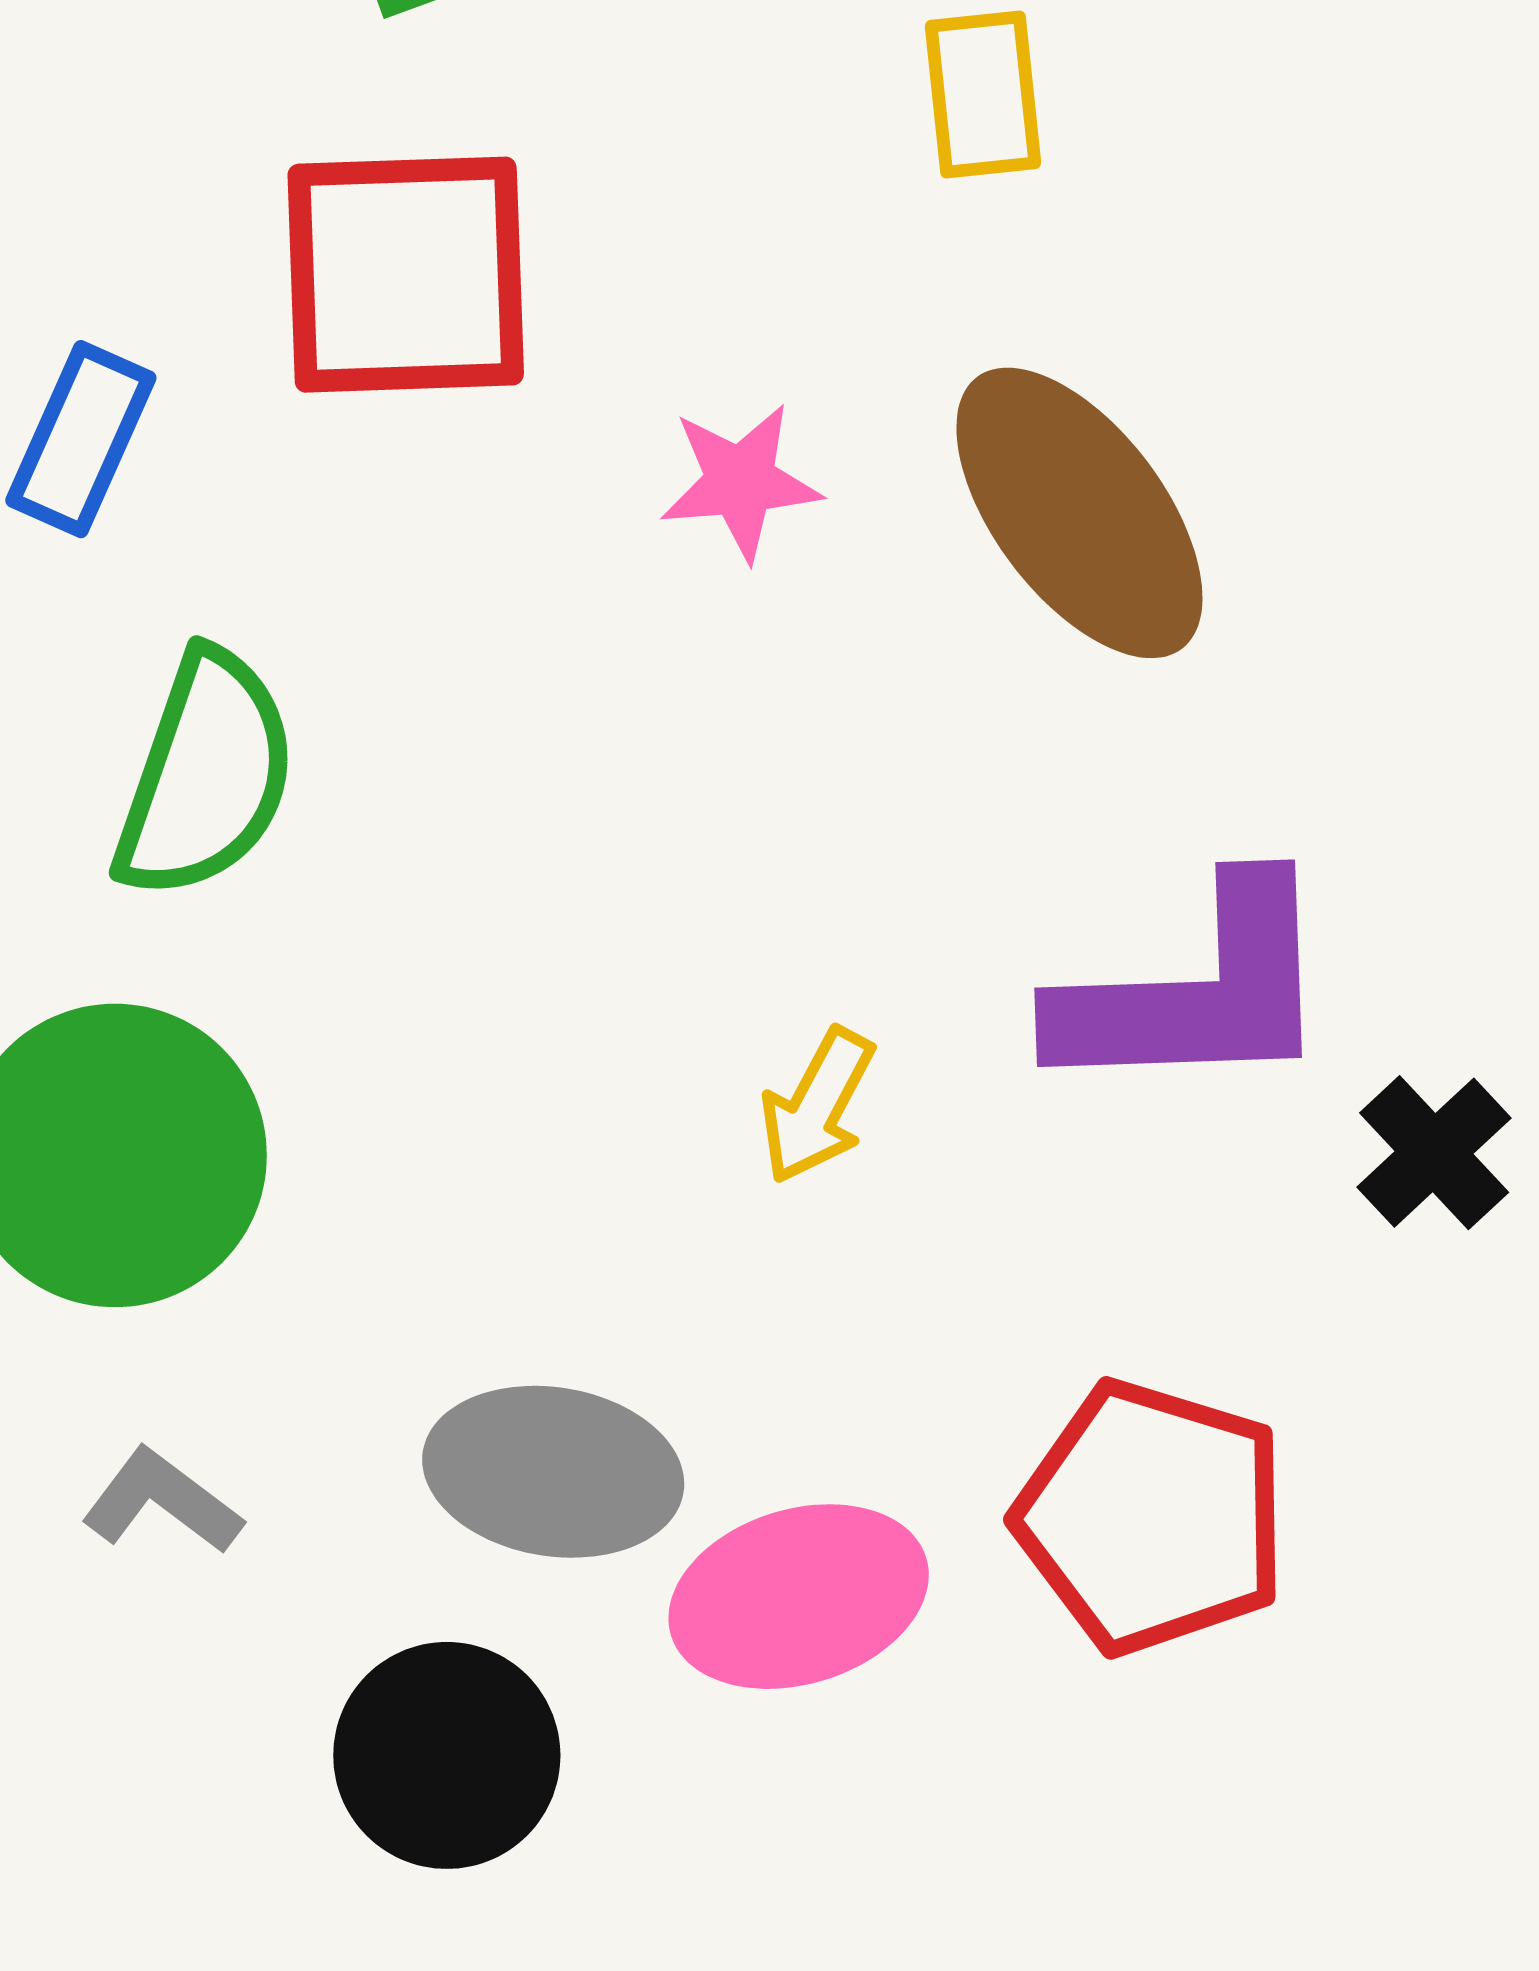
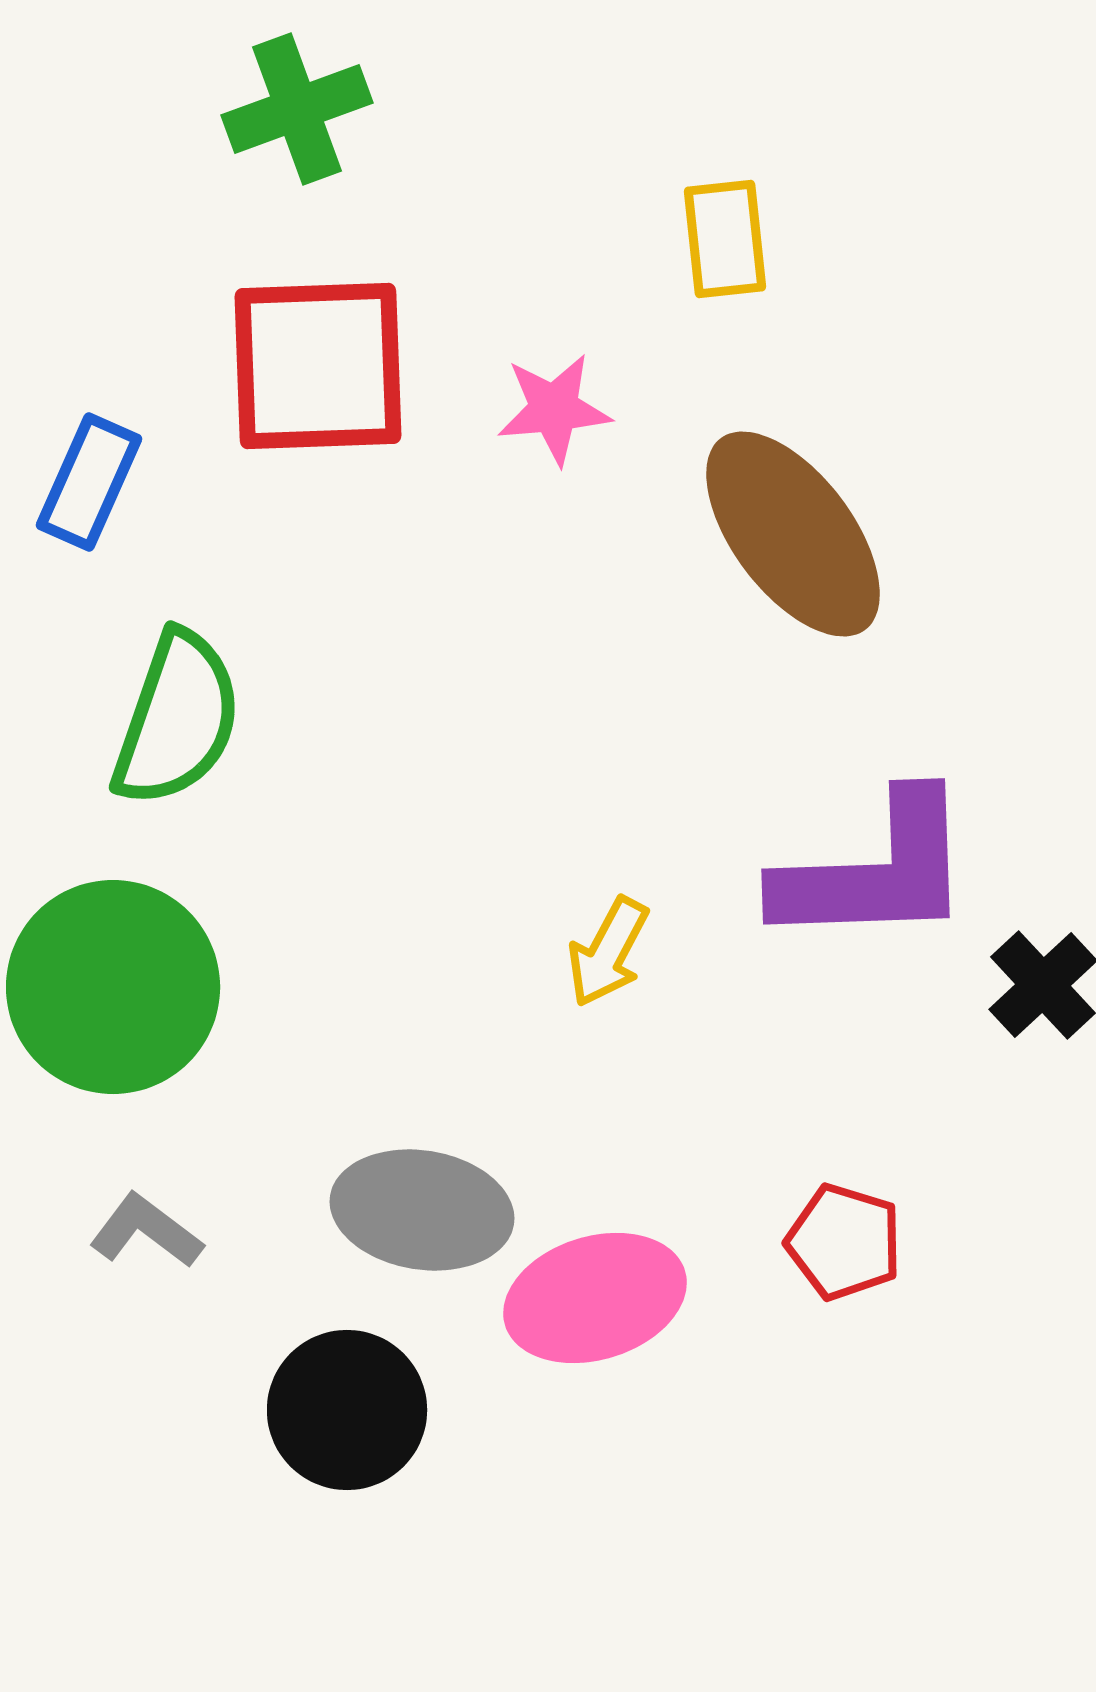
pink star: (740, 482) -> (554, 409), moved
red pentagon: (1152, 1517) -> (844, 1242), size x0.6

